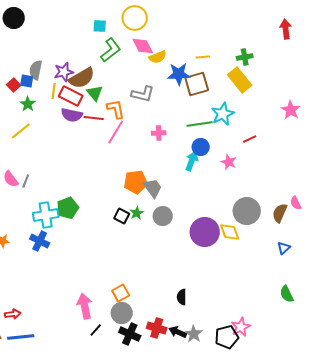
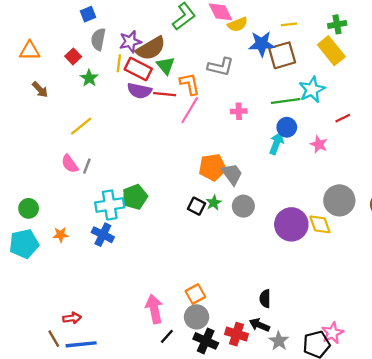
blue square: (27, 81) -> (88, 14), moved, turned -32
yellow line: (21, 131) -> (81, 126), moved
black arrow: (178, 332) -> (259, 325), moved

